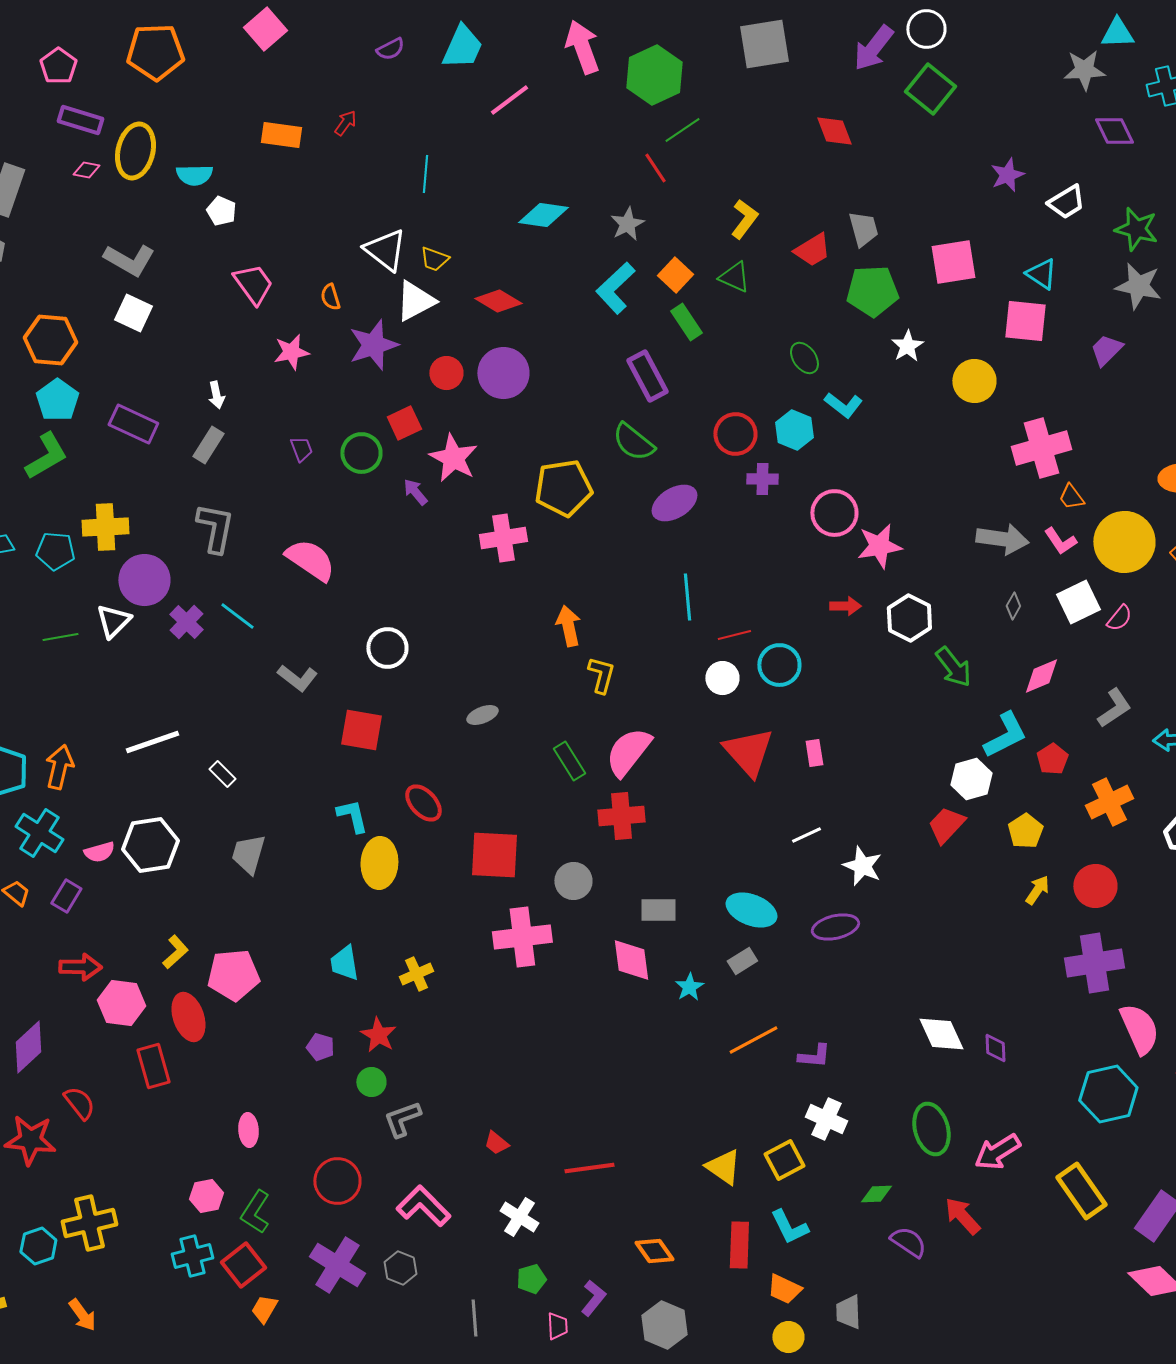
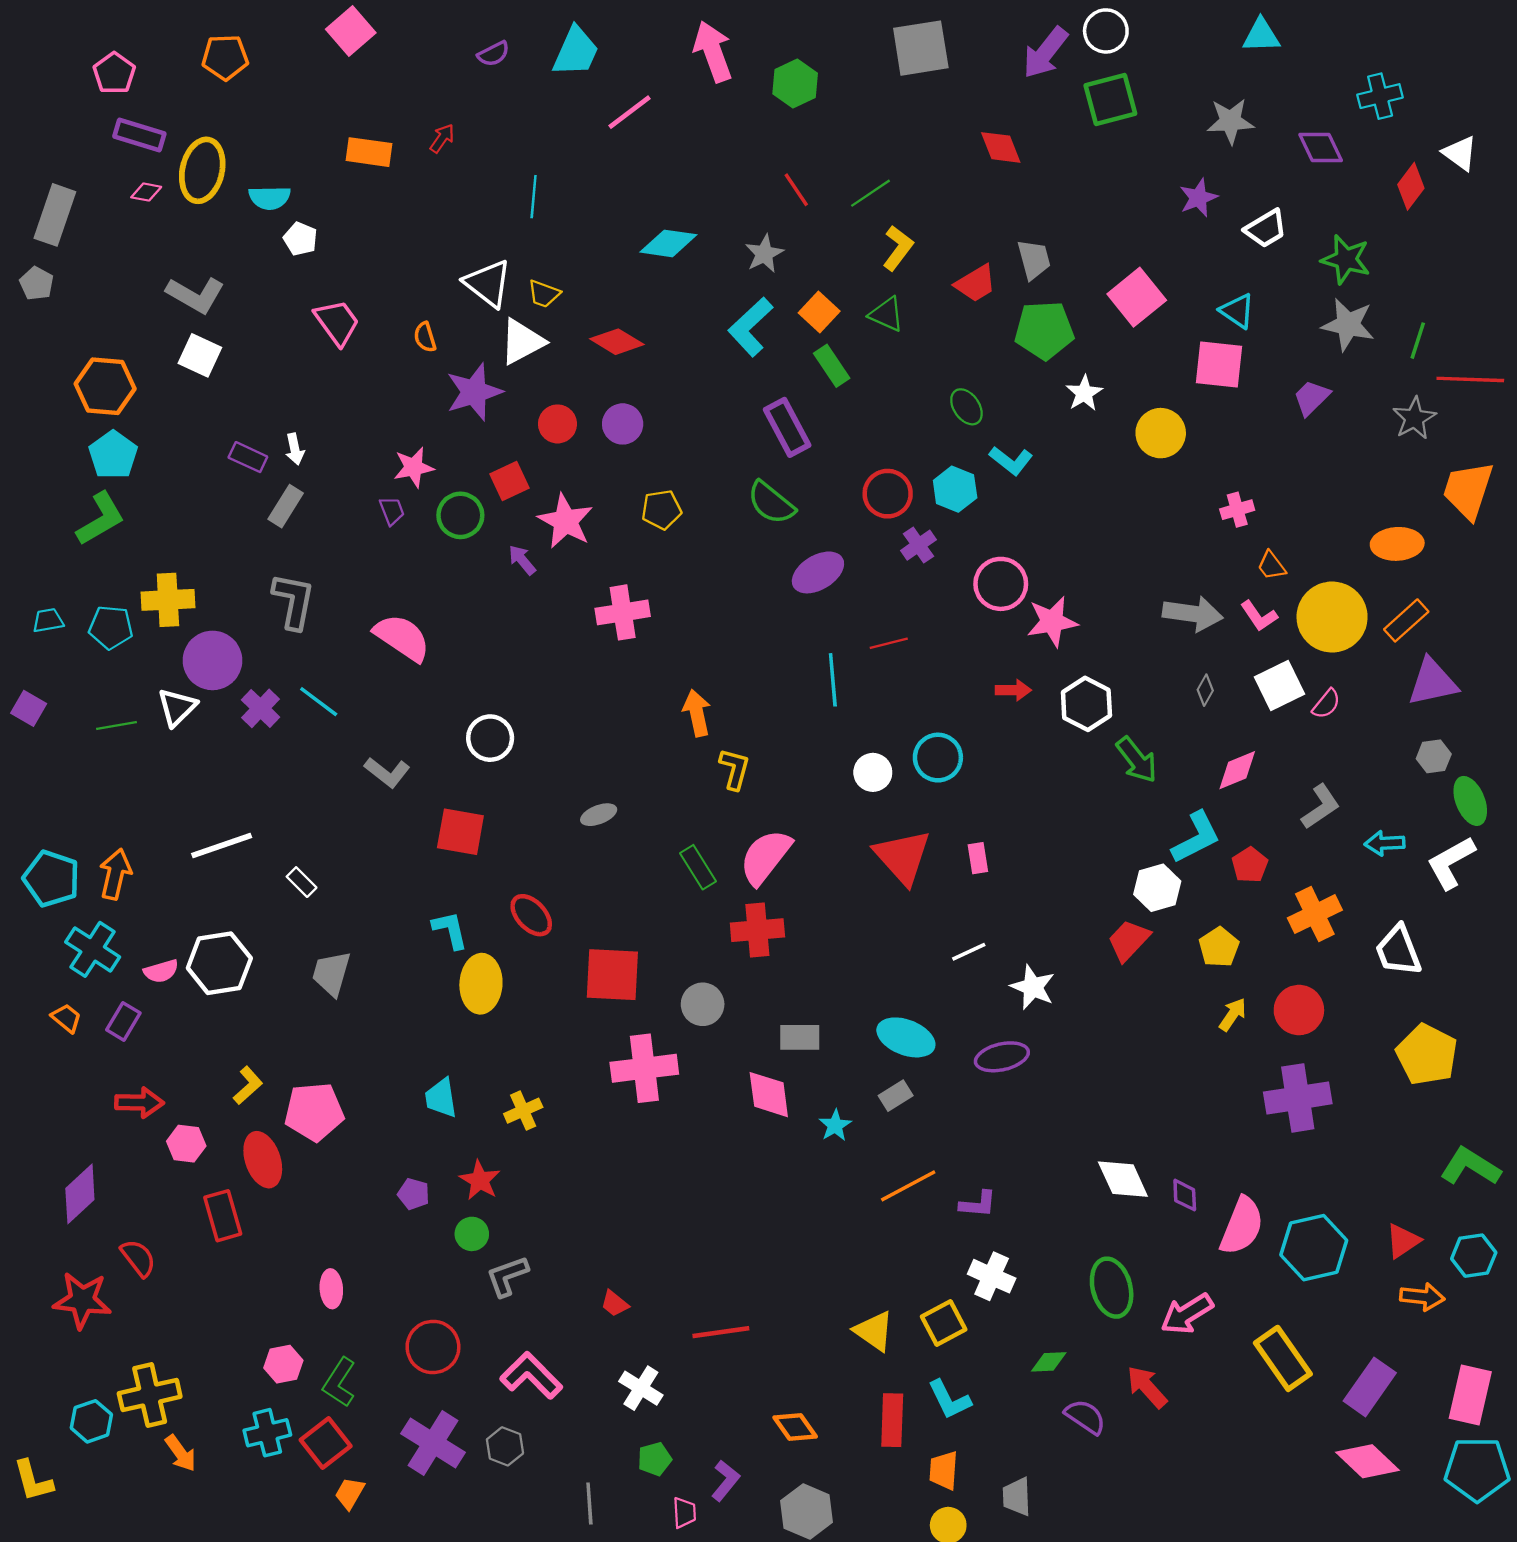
cyan triangle: (1117, 33) -> (1261, 36), moved
orange pentagon: (155, 52) -> (225, 57), size x0.7
gray star: (1084, 70) -> (1230, 121), moved
green hexagon: (654, 75) -> (795, 84), size x0.7
green square: (930, 89) -> (1110, 100), turned 36
green line: (682, 130) -> (871, 193), moved
pink square: (953, 262) -> (1137, 297), turned -30
pink star: (291, 352) -> (414, 467), moved
purple circle: (503, 373) -> (623, 424), size x0.7
purple rectangle: (133, 424) -> (248, 457), moved, size x0.7
pink cross: (1041, 448) -> (1237, 510), size x0.5
purple cross: (762, 479) -> (918, 545), turned -36
yellow pentagon: (563, 488) -> (661, 510), moved, size x0.6
red line: (734, 635) -> (889, 643), moved
pink hexagon: (121, 1003) -> (186, 1144), size x0.7
pink semicircle: (1139, 1029) -> (1242, 1226), moved, turned 46
orange trapezoid: (784, 1289) -> (944, 1470), turned 69
orange arrow: (82, 1315) -> (181, 1453), moved

